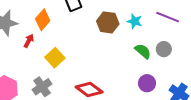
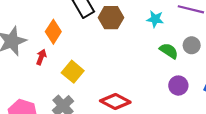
brown hexagon: (108, 22) -> (111, 18), moved

